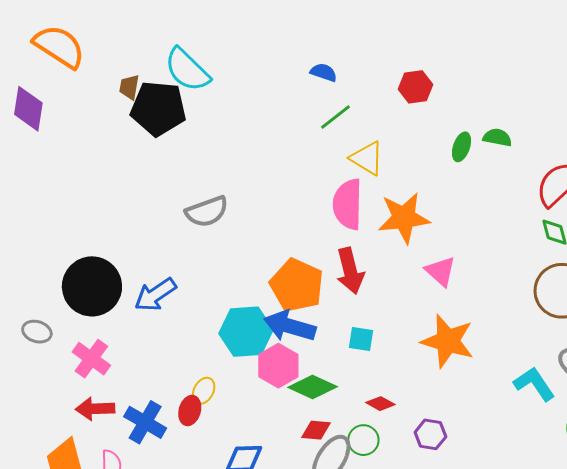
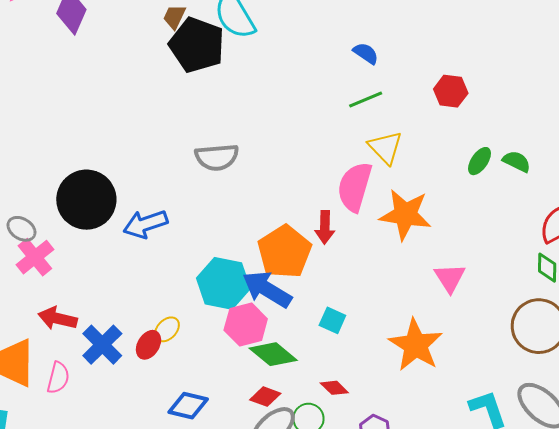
red arrow: (350, 271) -> (325, 227), moved, size x0.7
pink triangle: (441, 271) -> (450, 278), moved
pink cross: (91, 359) -> (35, 257), moved

